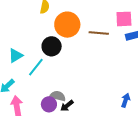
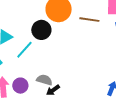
purple circle: (49, 104) -> (20, 86), moved

